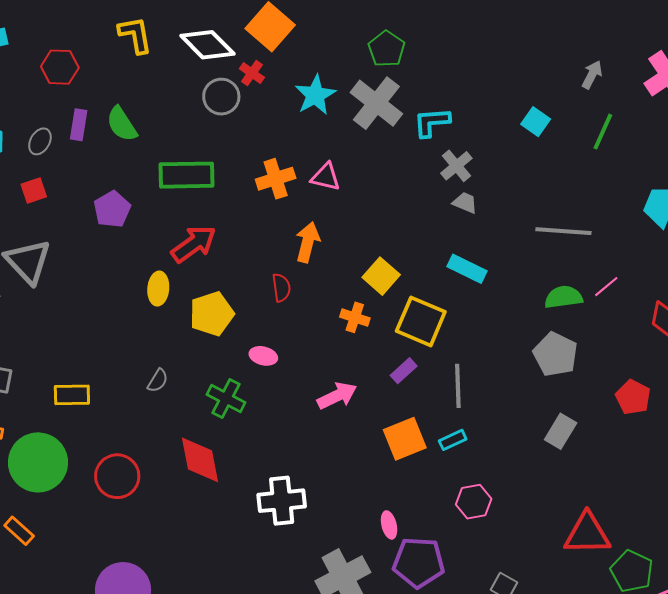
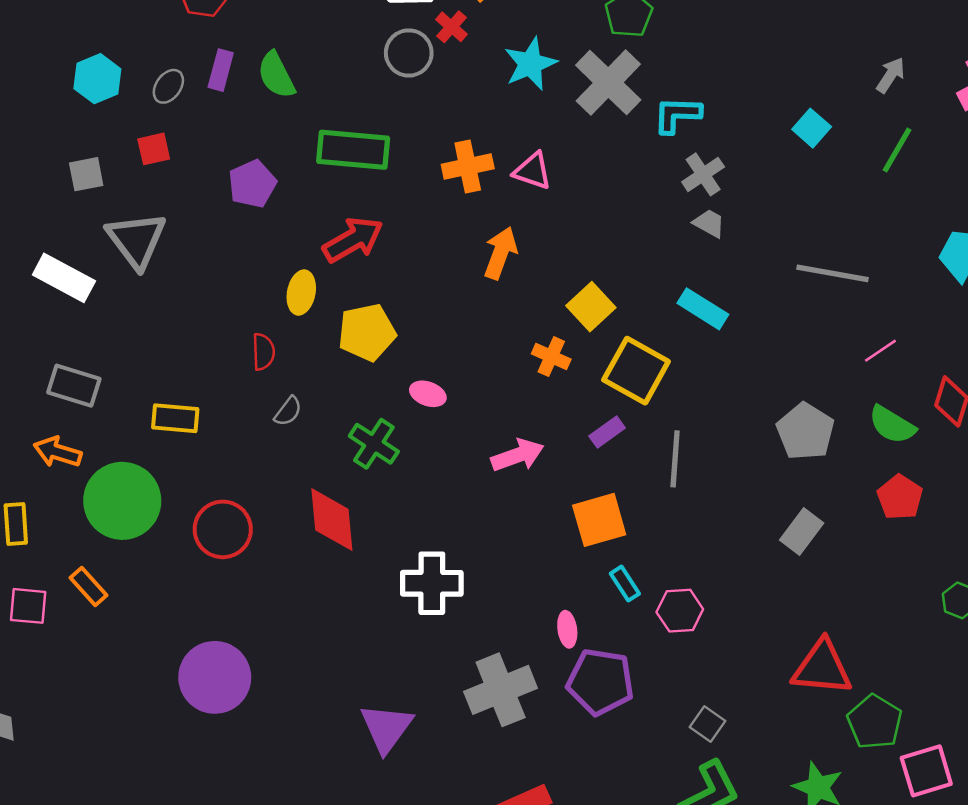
red semicircle: (281, 288) -> (263, 352), moved
green semicircle: (563, 297) -> (892, 425), moved, turned -147
cyan rectangle: (453, 440) -> (625, 584), moved, turned 76

